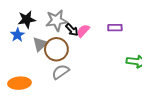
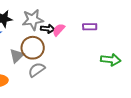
black arrow: (72, 30) -> (48, 29), turned -40
gray triangle: (40, 44) -> (17, 56), moved

